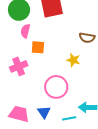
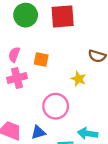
pink semicircle: (25, 31) -> (14, 55), moved
blue triangle: (44, 112) -> (38, 132), turned 40

